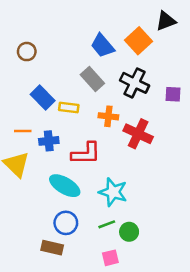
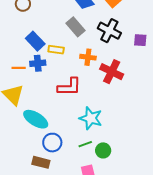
blue cross: (49, 141) -> (38, 63), moved
cyan ellipse: (65, 186) -> (36, 119), moved

